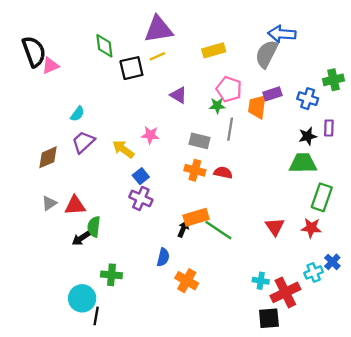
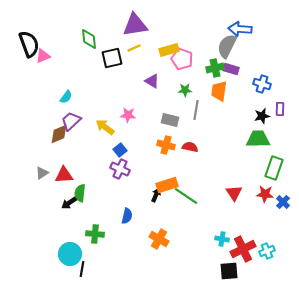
yellow rectangle: (214, 50) -> (169, 50), moved
green cross: (334, 80) -> (215, 68), moved
pink pentagon: (229, 89) -> (182, 59), moved
purple rectangle: (272, 94) -> (231, 69), moved, turned 35
brown diamond: (48, 157) -> (59, 134), moved
blue semicircle: (163, 257) -> (127, 216), moved
blue cross: (332, 262) -> (283, 202), moved
cyan cross: (314, 272) -> (267, 251), moved

